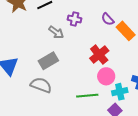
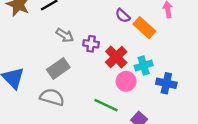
purple cross: (75, 19) -> (91, 44), moved
cyan cross: (120, 92) -> (144, 66), moved
green line: (87, 96) -> (106, 105), turned 35

